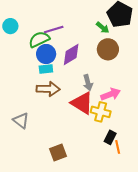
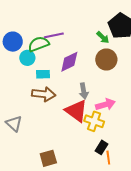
cyan circle: (10, 26) -> (27, 58), moved
blue circle: (46, 54) -> (13, 42), moved

